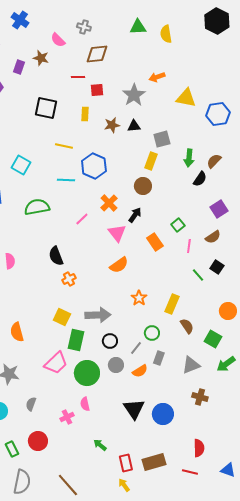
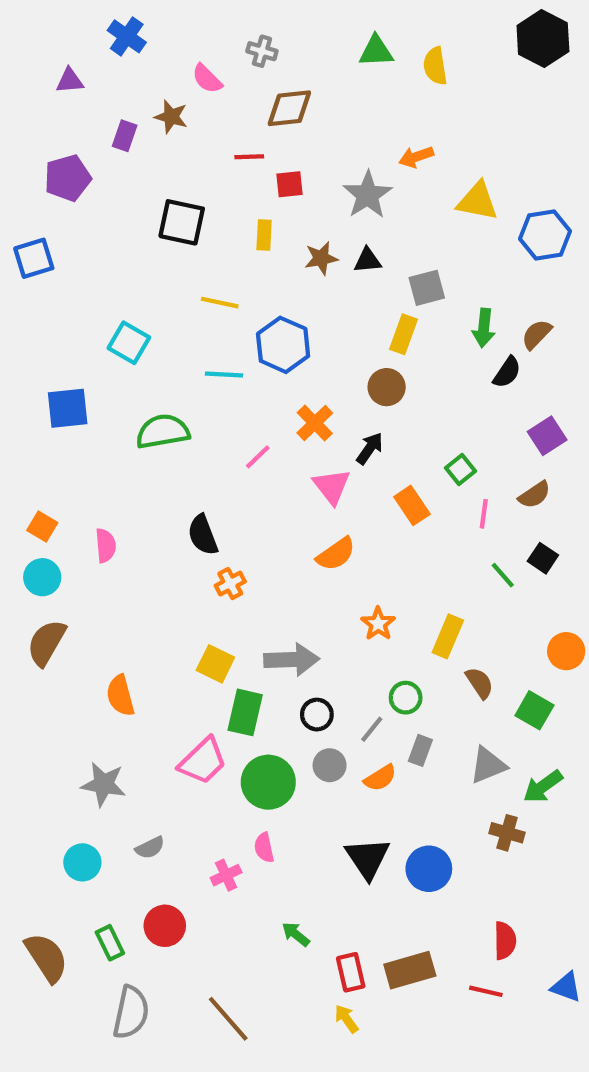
green arrow: (226, 364) -> (543, 786), moved
gray semicircle: (31, 404) -> (150, 848), turned -136

